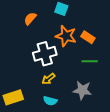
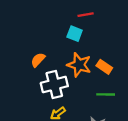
orange semicircle: (30, 19) -> (38, 60), moved

